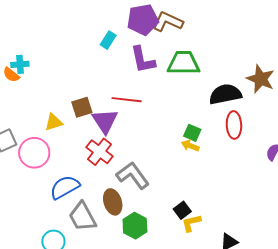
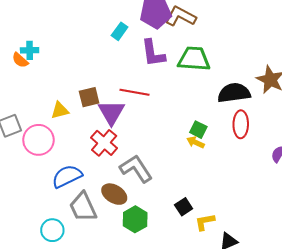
brown ellipse: (113, 202) -> (114, 194), turned -45
yellow L-shape: (191, 223) -> (205, 222), moved

